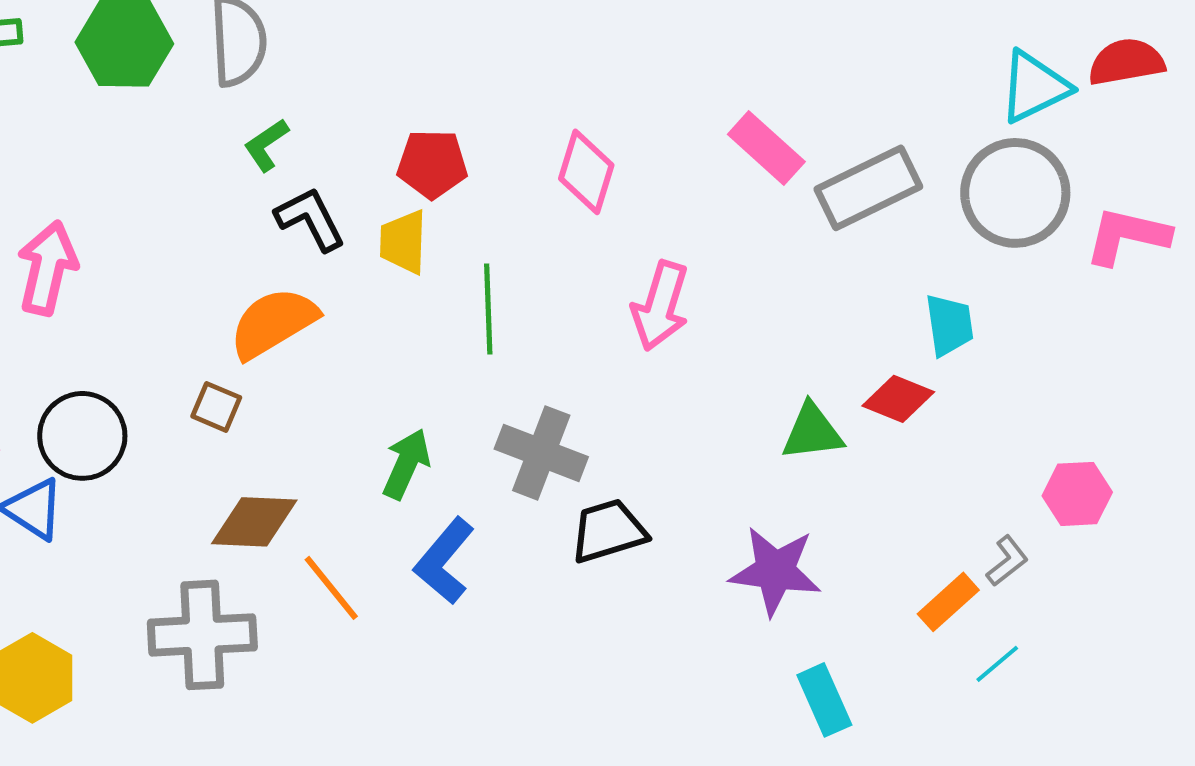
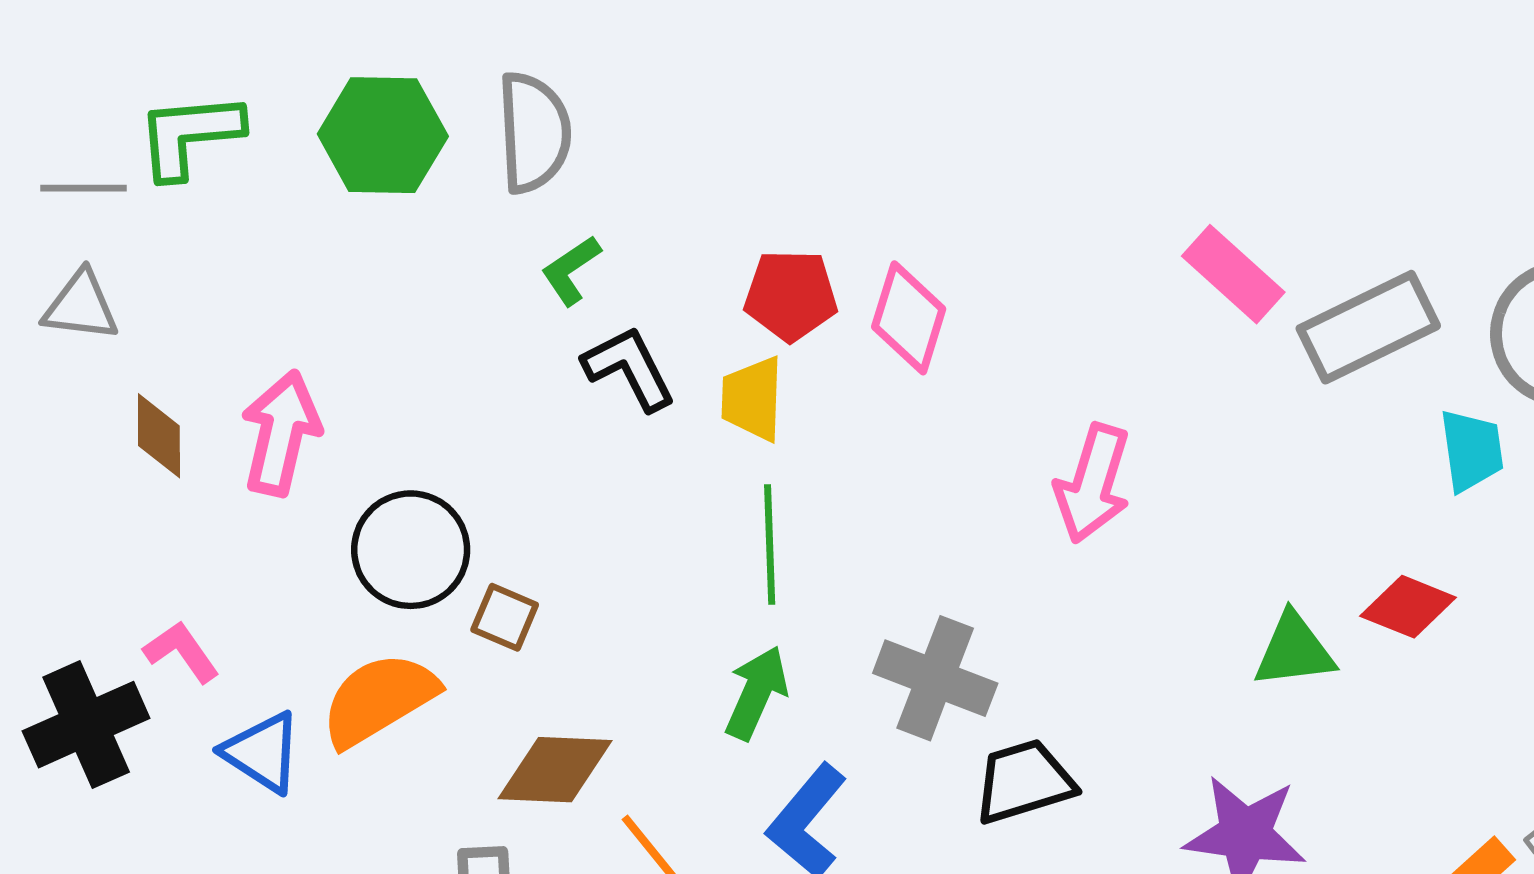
pink diamond: (586, 172) -> (909, 318), moved
green line: (488, 309) -> (770, 544), moved
orange semicircle: (273, 323) -> (379, 699), moved
cyan trapezoid: (949, 325) -> (1472, 450), moved
black circle: (82, 436) -> (411, 550), moved

